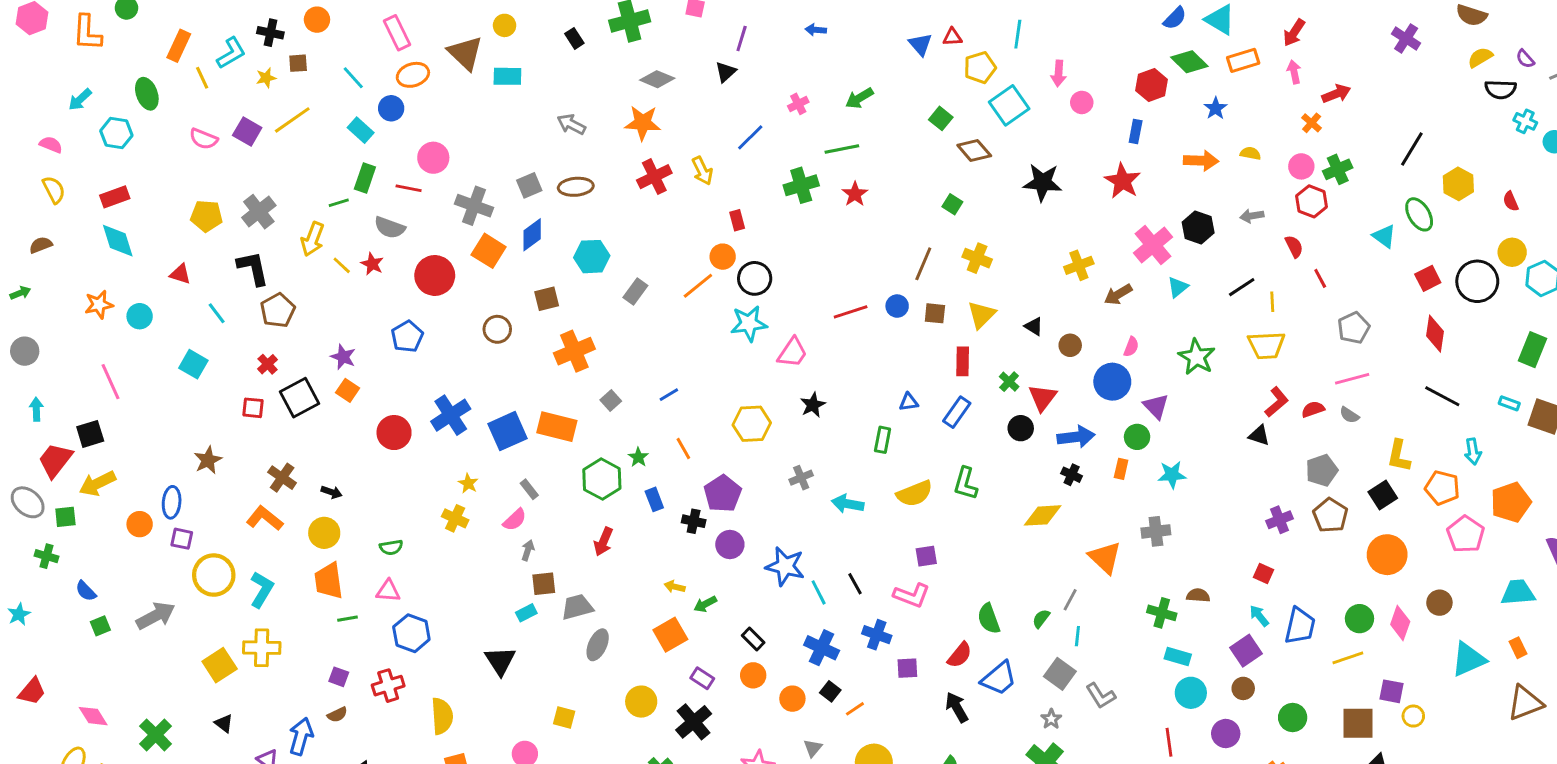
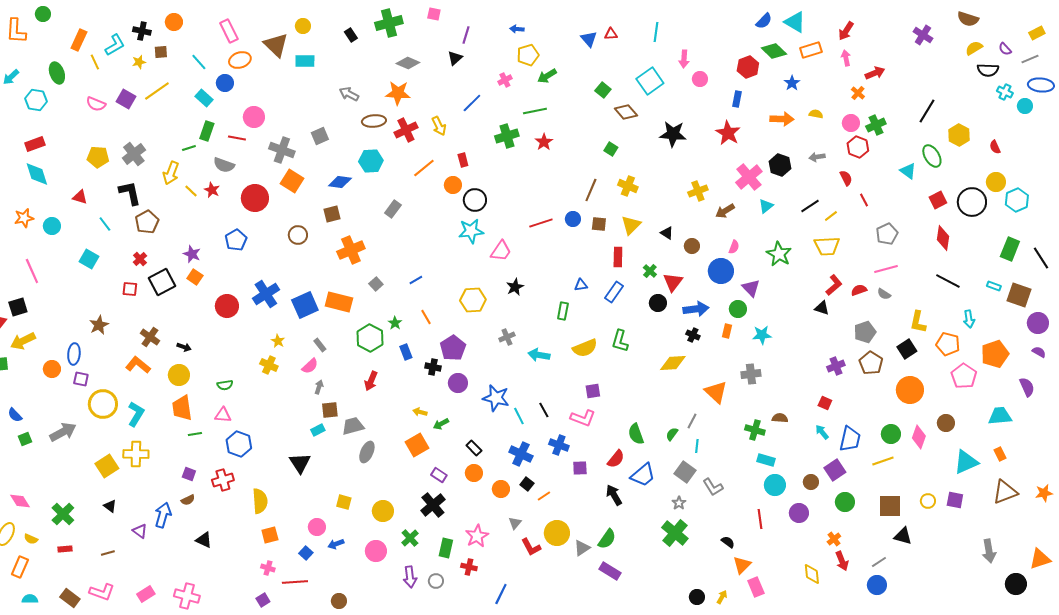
yellow pentagon: (980, 68) -> (528, 55), moved
brown ellipse: (576, 187) -> (374, 121), moved
blue diamond: (532, 235) -> (340, 182), moved, turned 45
cyan hexagon: (592, 257) -> (371, 161), moved
orange line: (698, 286) -> (424, 168), moved
yellow line: (1272, 302) -> (831, 216), turned 56
purple square: (1246, 651) -> (835, 470), moved
purple square: (1391, 691) -> (955, 500), moved
yellow circle: (641, 702) -> (383, 511), moved

